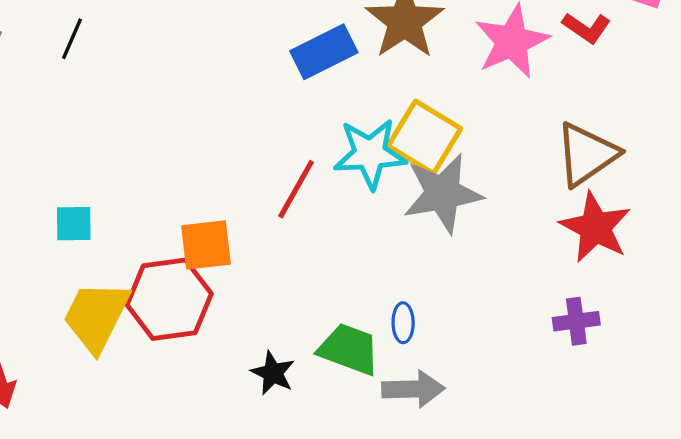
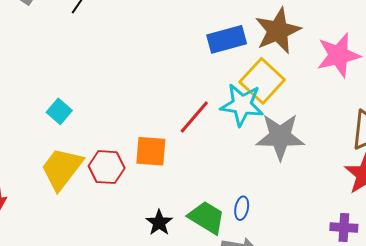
yellow square: (425, 137) -> (262, 81), moved
cyan square: (74, 224) -> (59, 111), turned 30
orange square: (206, 245) -> (151, 151), moved
red hexagon: (169, 299) -> (107, 167), size x0.7

